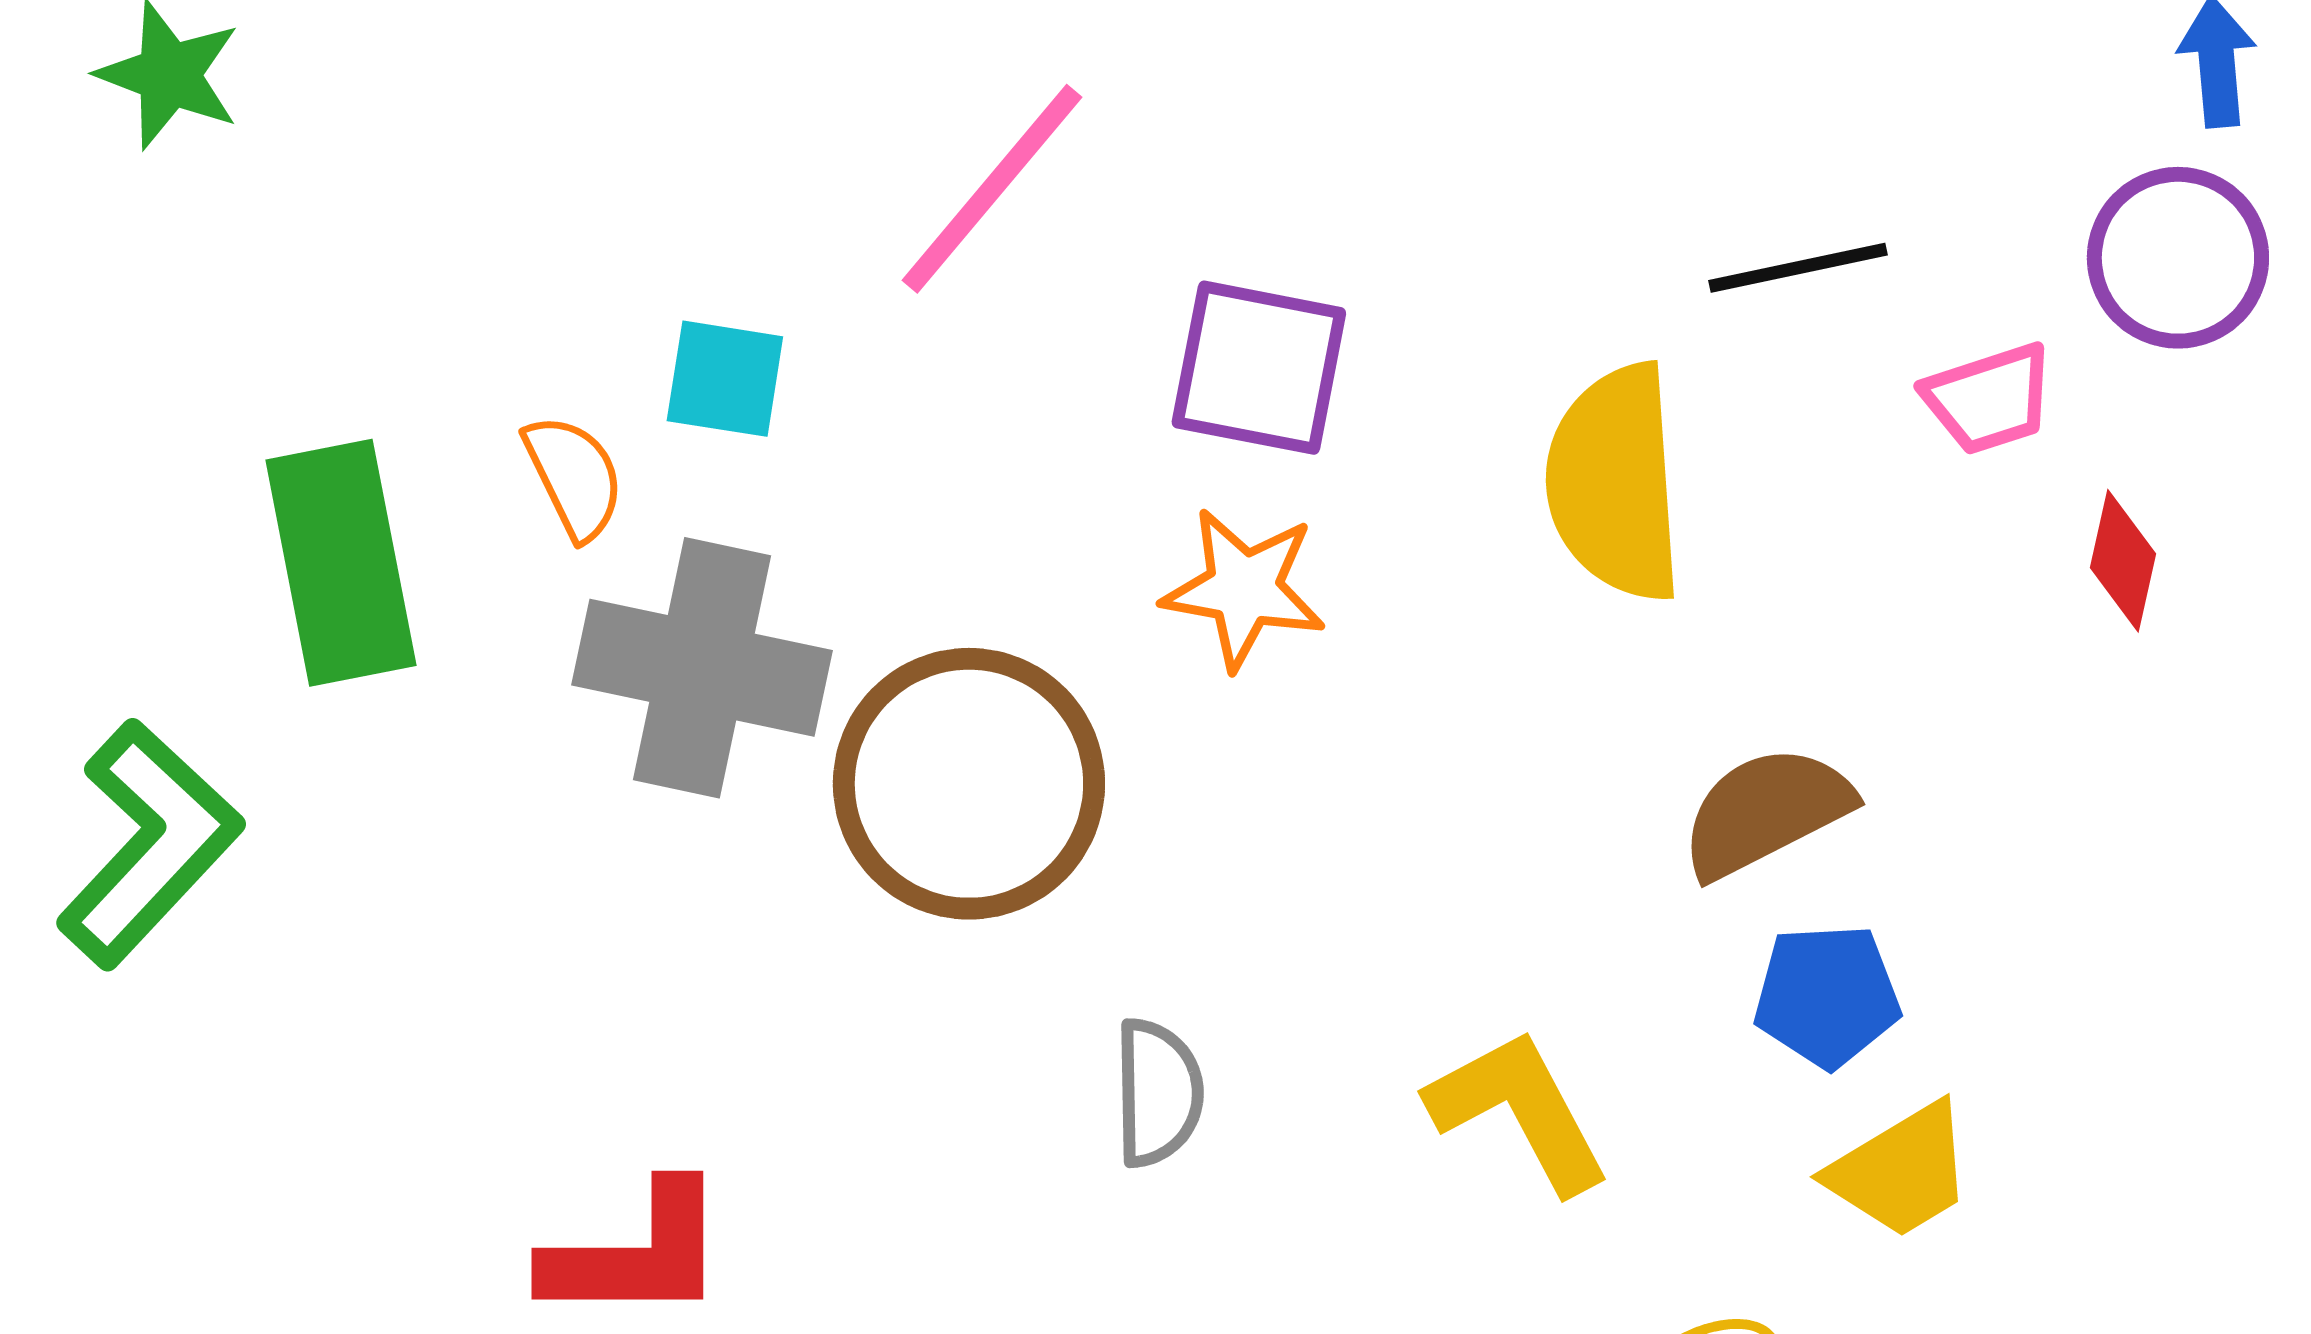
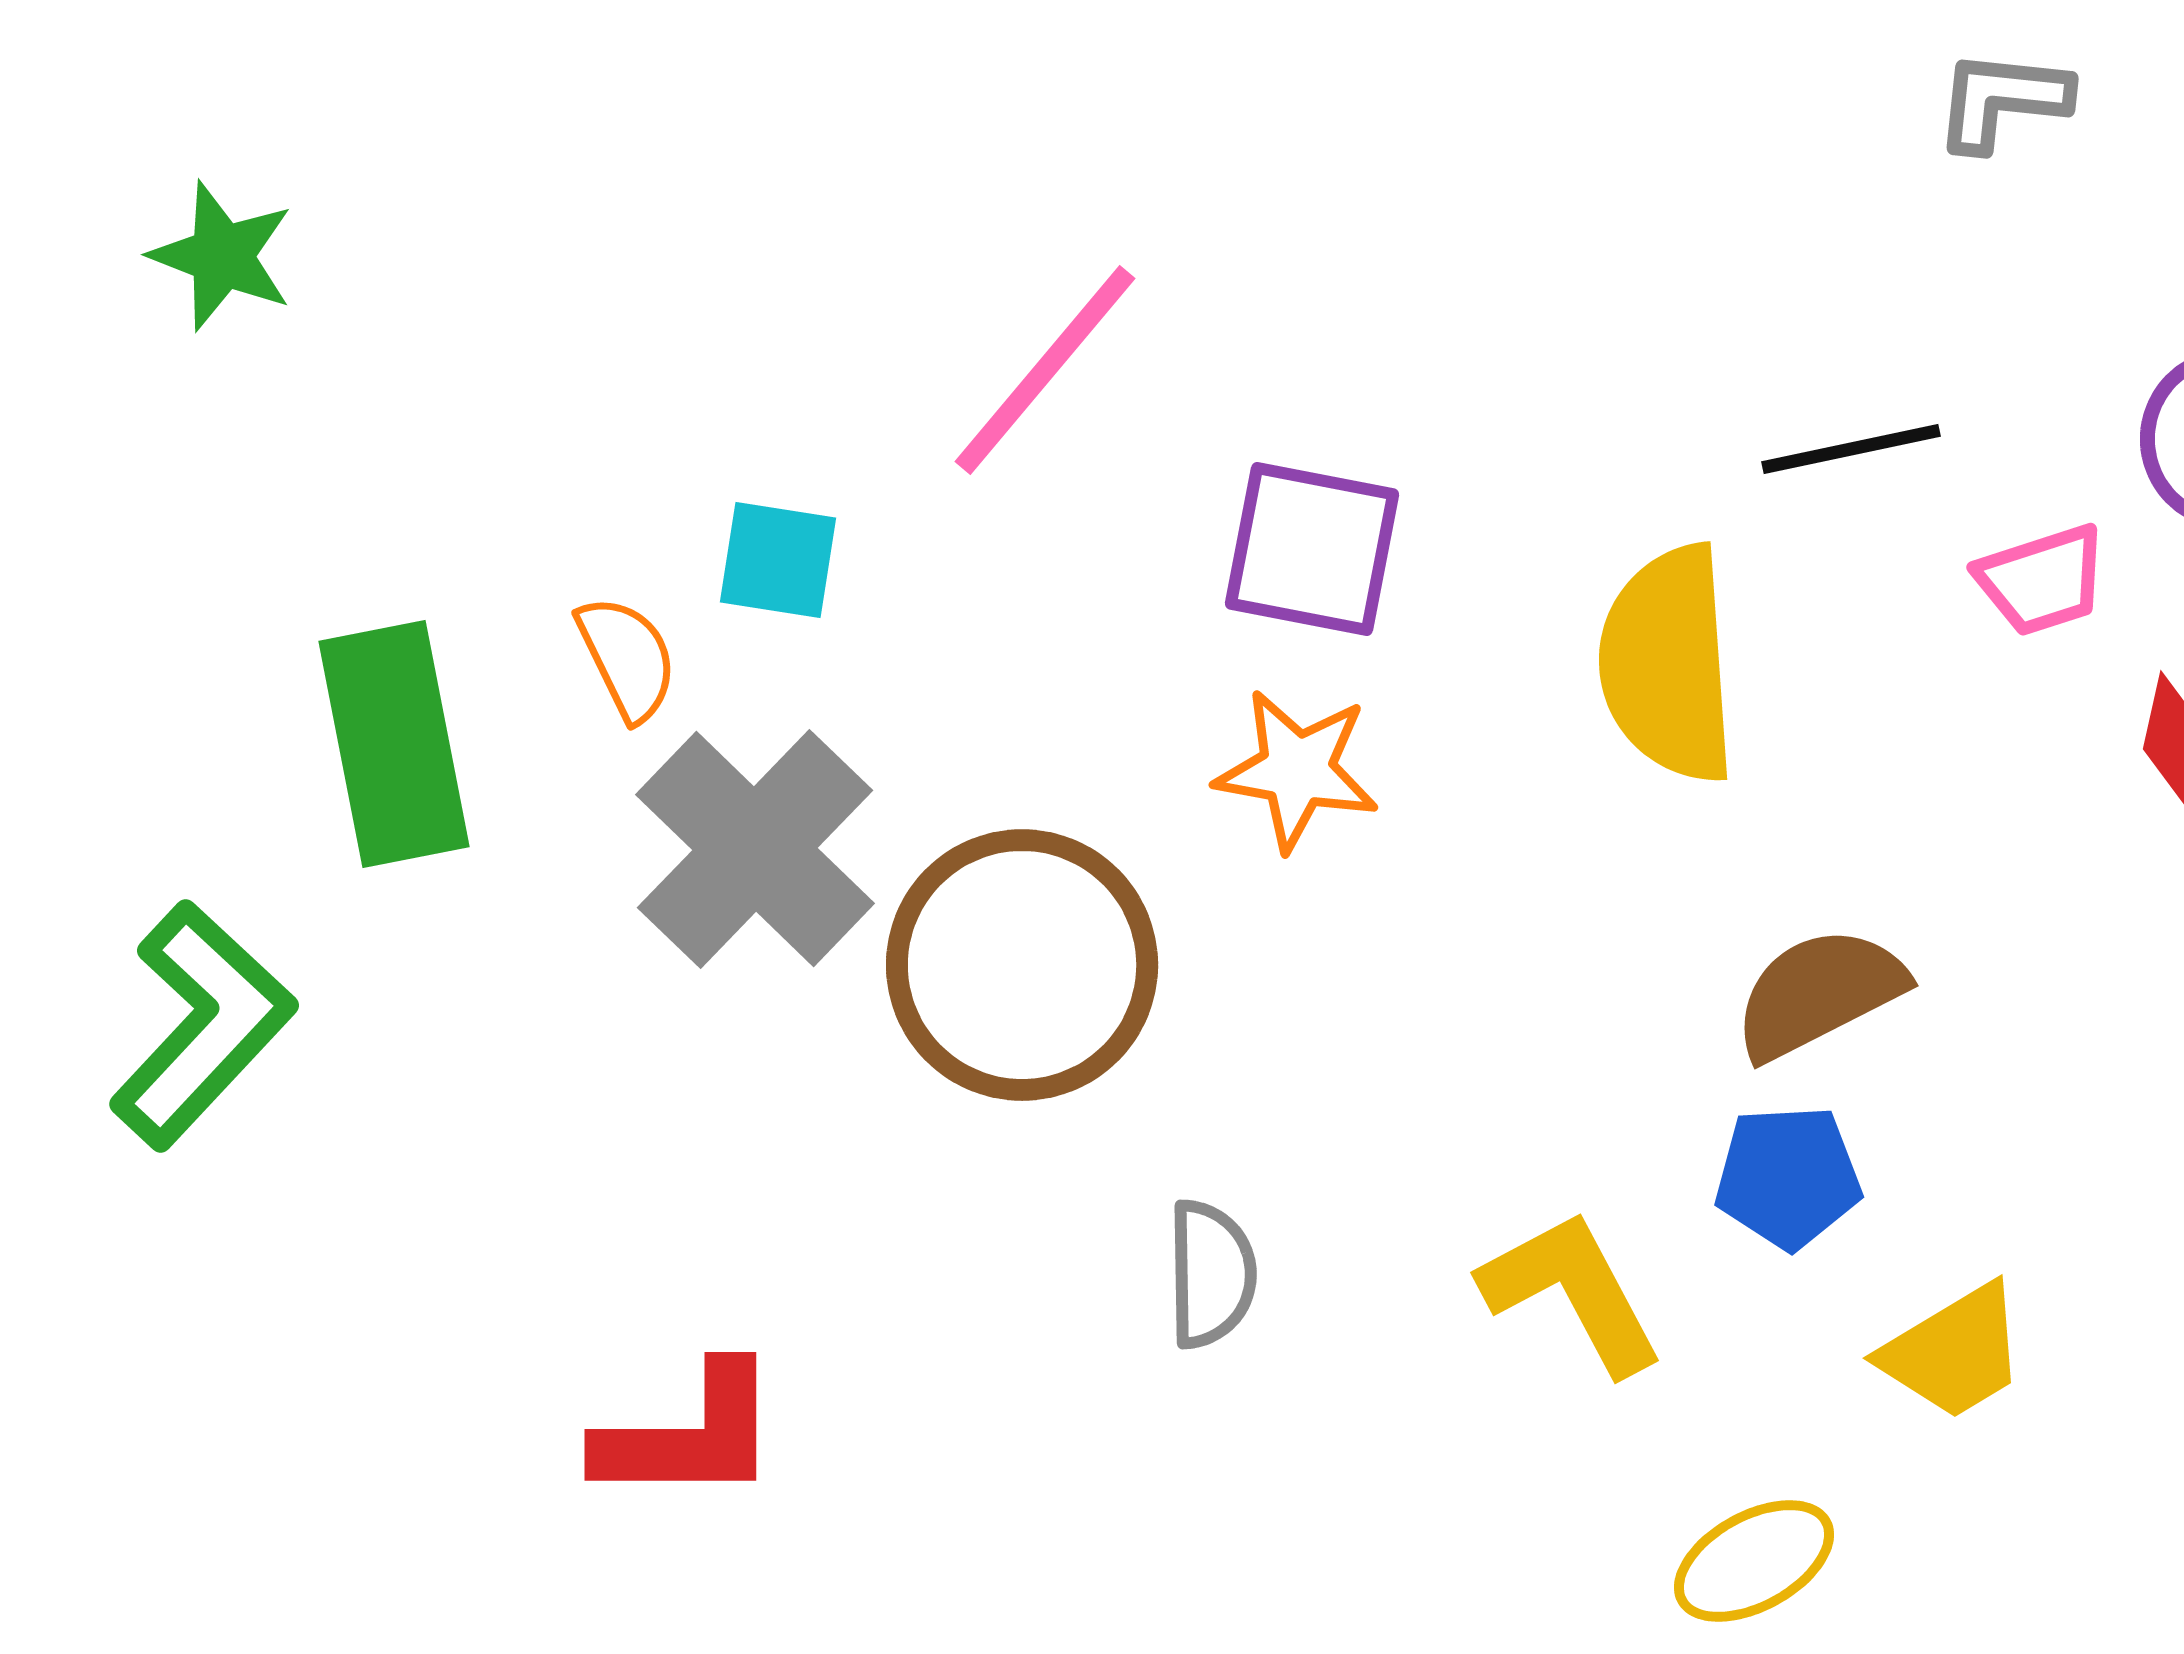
gray cross: (702, 668) -> (755, 849), turned 32
blue pentagon: (1827, 996) -> (1788, 1177), moved

